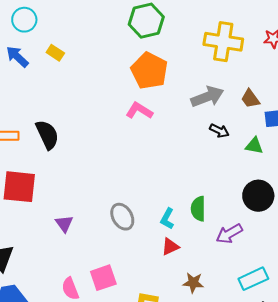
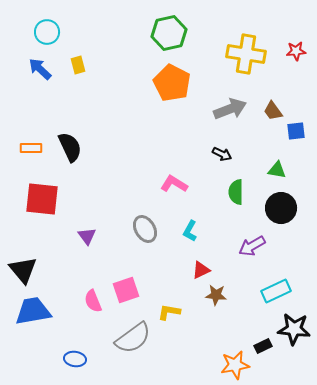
yellow rectangle: (55, 53) -> (78, 65), turned 42
pink L-shape: (139, 111) -> (174, 184), moved
black arrow: (219, 131) -> (222, 154), moved
green triangle: (254, 146) -> (277, 170), moved
green semicircle: (198, 209) -> (236, 192), moved
red triangle: (170, 247) -> (201, 270), moved

